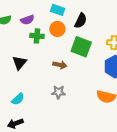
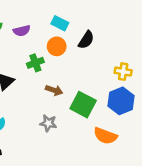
green cross: (37, 36) -> (35, 63), moved, turned -32
green square: (81, 47) -> (83, 105), moved

